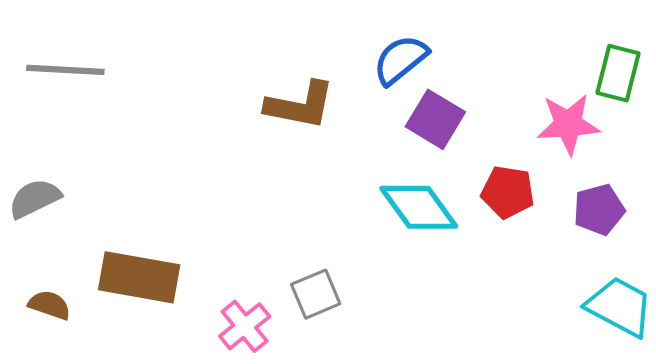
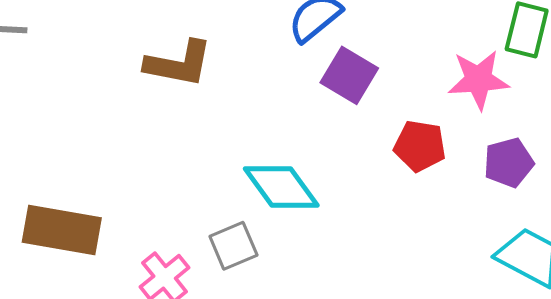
brown L-shape: (300, 105) -> (179, 64), moved
cyan diamond: (419, 207) -> (281, 187), moved

